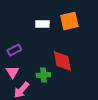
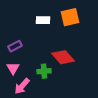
red diamond: (62, 61) -> (63, 57), turned -30

